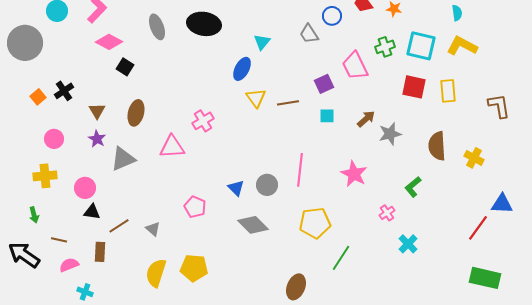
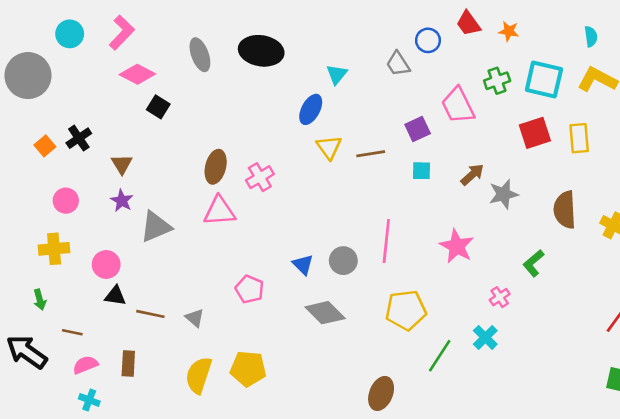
red square: (414, 87) -> (535, 133), turned -30
brown ellipse: (136, 113) -> (216, 167), moved
brown line: (119, 226) -> (150, 314), turned 45
cyan cross: (408, 244) -> (485, 337), moved
brown rectangle: (100, 252) -> (128, 364), moved
cyan cross: (85, 292) -> (89, 400), moved

